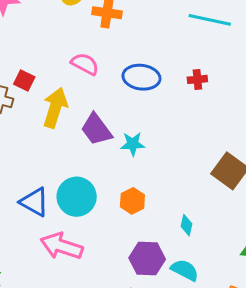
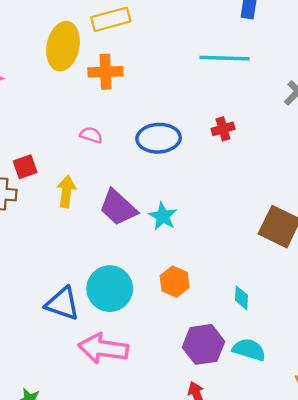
pink semicircle: (85, 64) -> (91, 135), size x0.7
red square: (24, 80) -> (25, 167), turned -35
yellow arrow: (55, 108) -> (66, 191), size x0.7
cyan star: (133, 144) -> (163, 216), turned -30

